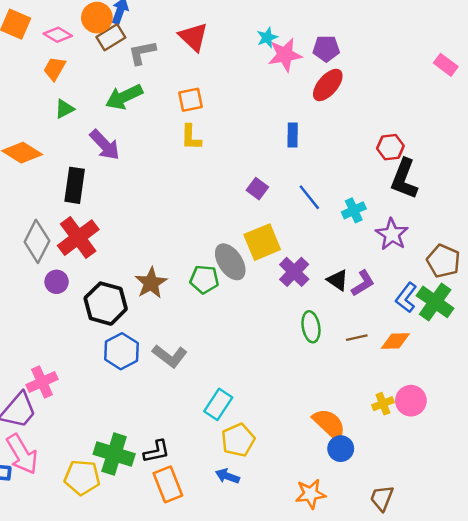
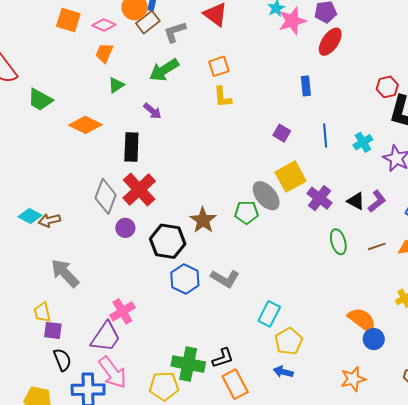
purple arrow: (105, 145) -> (152, 111), size x0.7
blue line: (309, 197) -> (325, 135), turned 40

